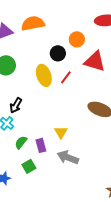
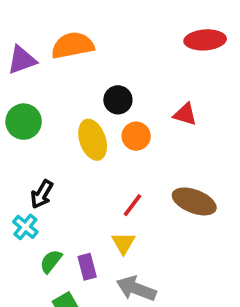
orange circle: (77, 39) -> (136, 136), moved
red triangle: (95, 61) -> (185, 114), size x0.6
red line: (66, 77) -> (132, 205), moved

